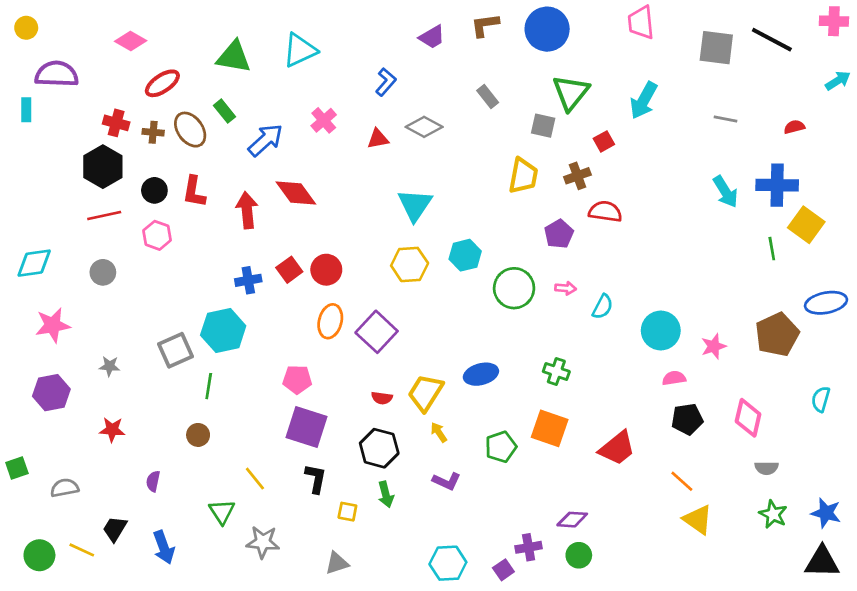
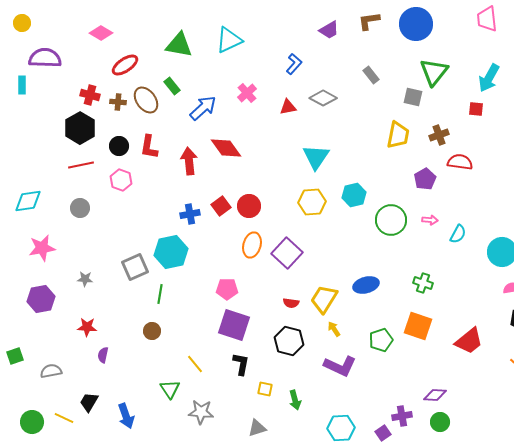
red square: (604, 141) -> (476, 109), moved, turned 35
purple semicircle: (153, 481) -> (103, 355), moved
purple L-shape: (447, 481) -> (340, 366), size x1.5
green arrow: (386, 494) -> (295, 400), moved

